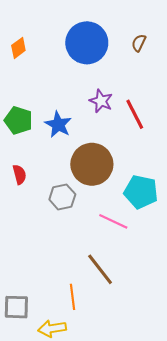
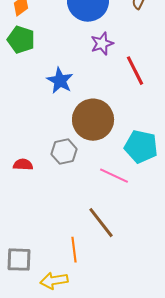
purple star: (101, 101) -> (102, 44), moved, turned 30
green pentagon: (18, 120) -> (21, 40), moved
red semicircle: (19, 174) -> (23, 165), moved, turned -72

